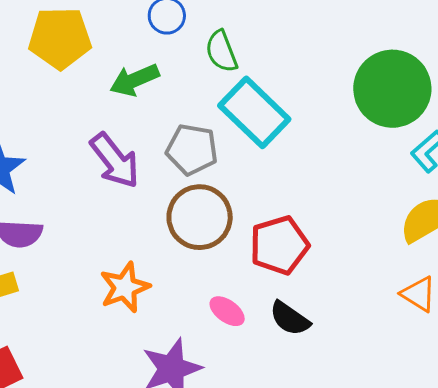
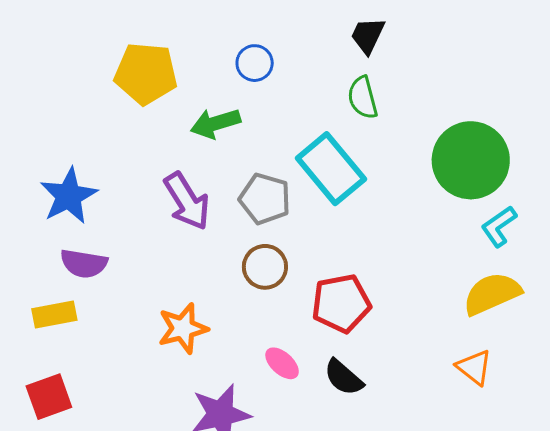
green semicircle: (221, 51) -> (363, 98), moved
brown circle: (200, 217) -> (265, 267), size x0.7

